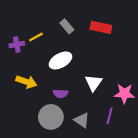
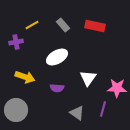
yellow line: (36, 37) -> (32, 25), moved
gray circle: (51, 117) -> (16, 110), moved

